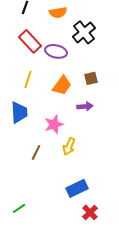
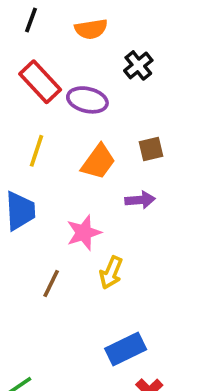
black cross: (84, 32) -> (138, 65), size x0.7

